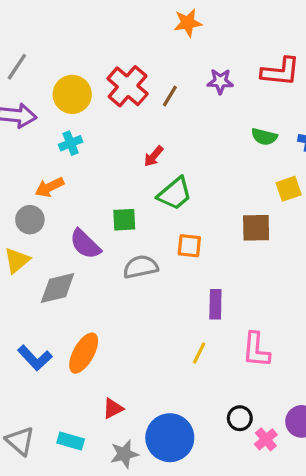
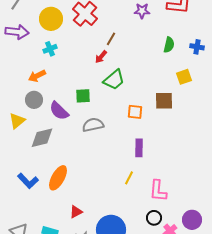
brown line: (170, 96) -> (111, 39), moved
green semicircle: (264, 137) -> (169, 45), turned -91
gray circle: (30, 220) -> (34, 100), moved
orange square: (189, 246) -> (135, 112), moved
pink L-shape: (256, 350) -> (158, 191), moved

